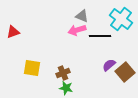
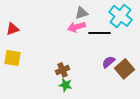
gray triangle: (82, 16) -> (82, 13), turned -40
yellow square: (32, 68) -> (13, 58), moved

